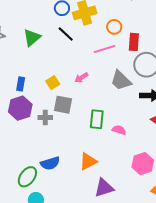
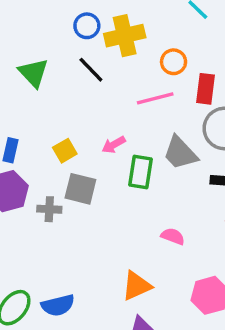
green triangle: (32, 38) -> (33, 73), turned -36
green rectangle: (97, 119) -> (141, 172), moved
orange triangle: (88, 161) -> (137, 286), moved
blue semicircle: (50, 163) -> (58, 305), moved

